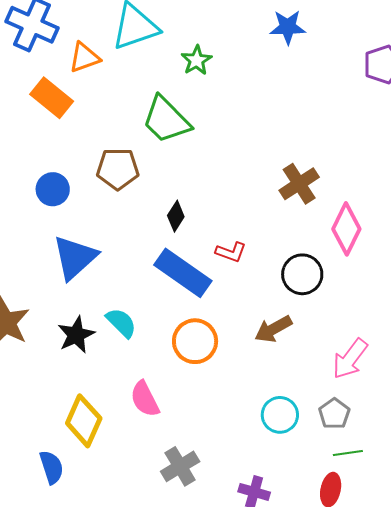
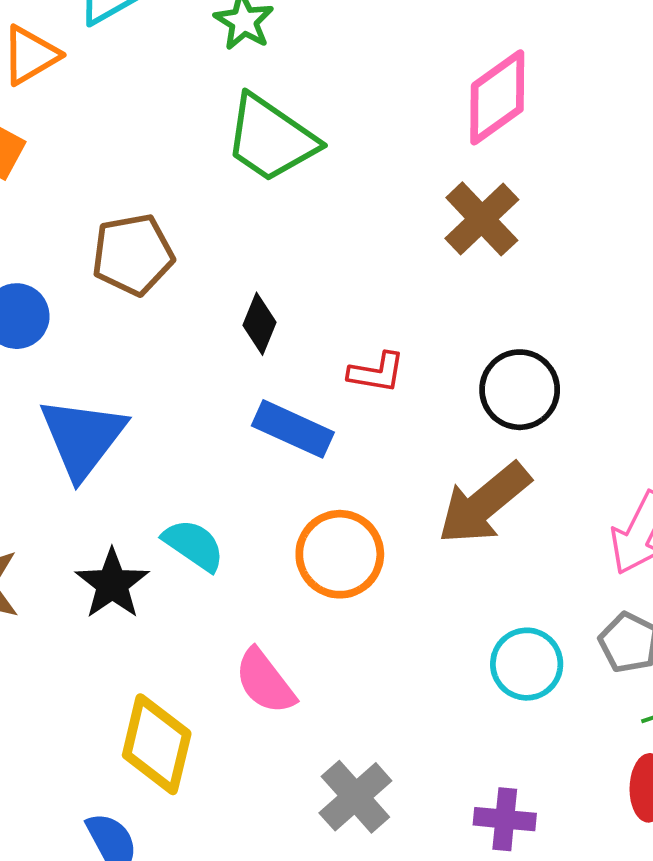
green trapezoid: (166, 120) -> (271, 139), moved
pink diamond: (346, 229) -> (497, 97), moved, turned 39
blue rectangle: (183, 273) -> (293, 429), size x0.7
brown arrow: (273, 329) -> (484, 504), size x1.4

